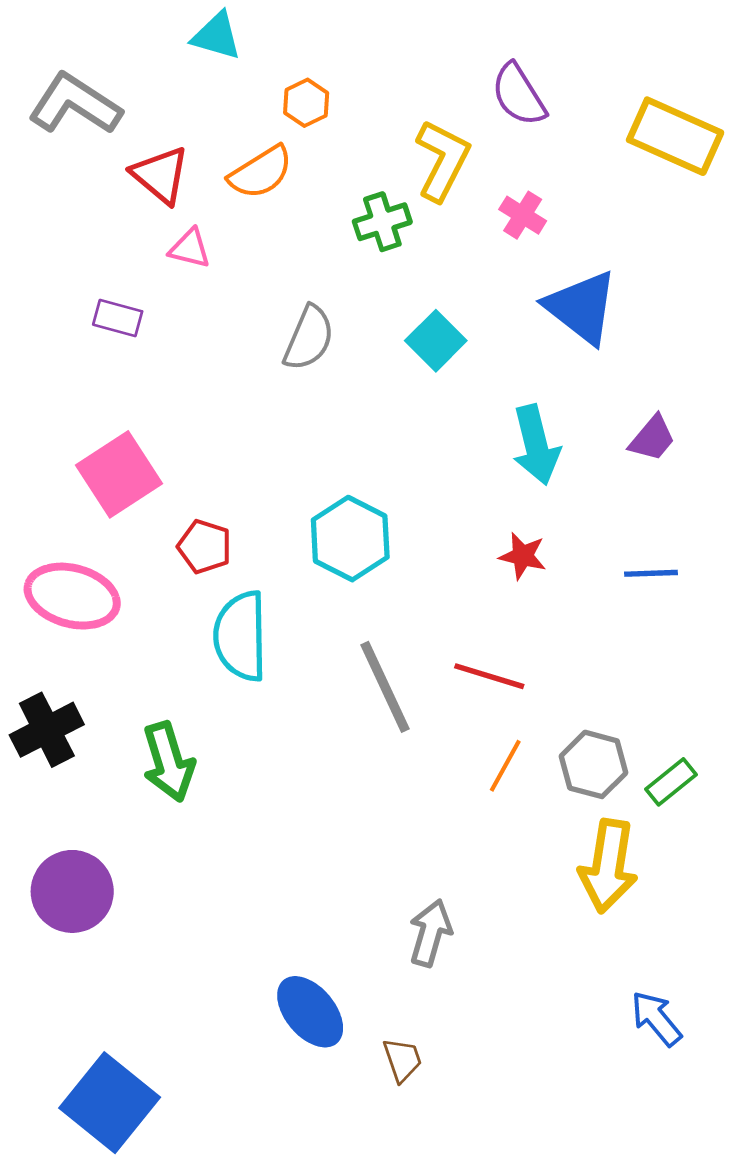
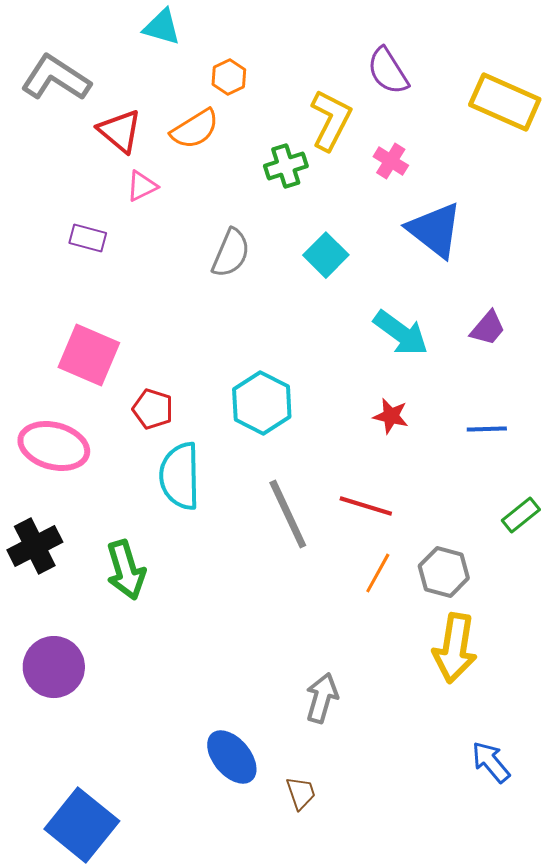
pink triangle: (190, 248) -> (142, 186), turned -40
cyan arrow: (536, 445) -> (401, 333), turned -40
pink square: (119, 474) -> (89, 355), turned -34
green rectangle: (671, 782) -> (521, 515), moved

